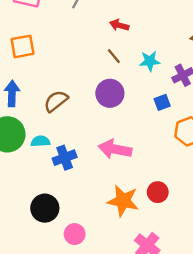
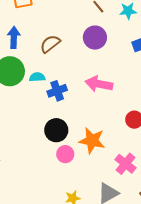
orange star: (123, 201) -> (92, 141), moved
black circle: (45, 208) -> (56, 130), moved

